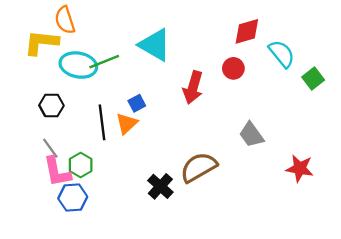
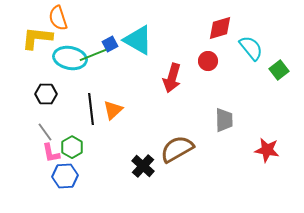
blue square: (137, 103) -> (110, 44), moved
gray trapezoid: (251, 135) -> (224, 120), turned -145
pink L-shape: (57, 172) -> (51, 153), size x0.7

